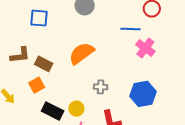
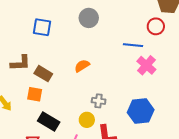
orange semicircle: (82, 53) -> (82, 66), size x0.6
orange square: (37, 85) -> (35, 94), turned 35
yellow circle: (76, 109) -> (87, 120), moved

